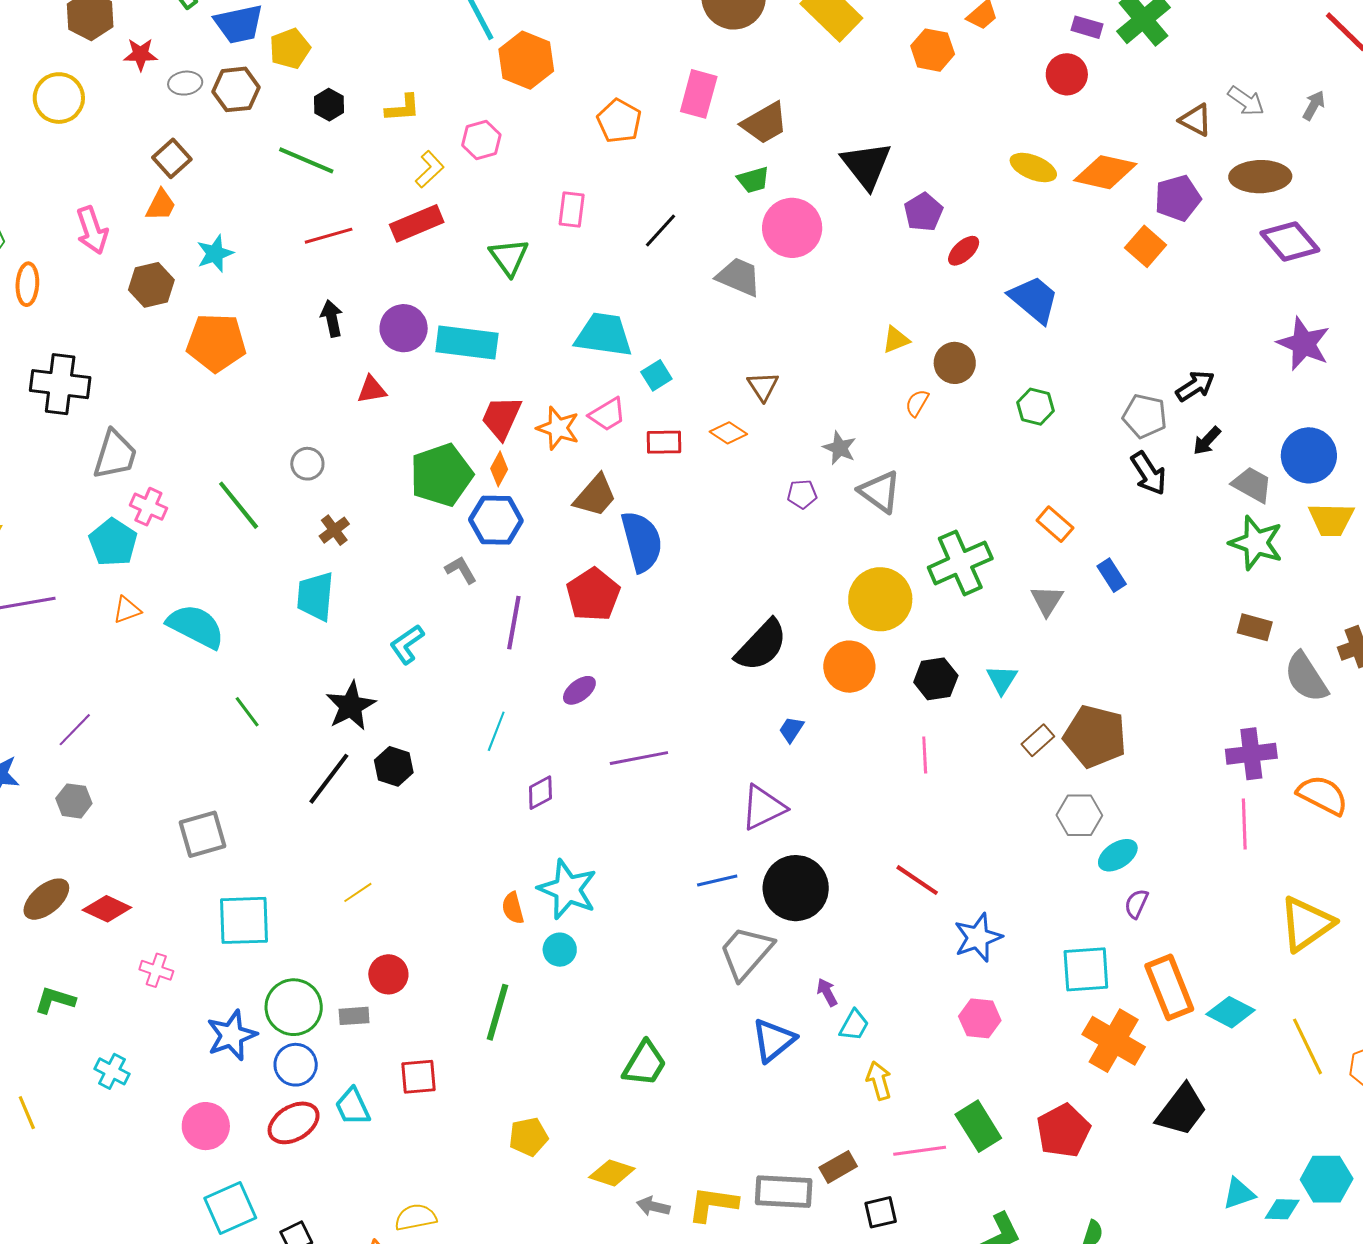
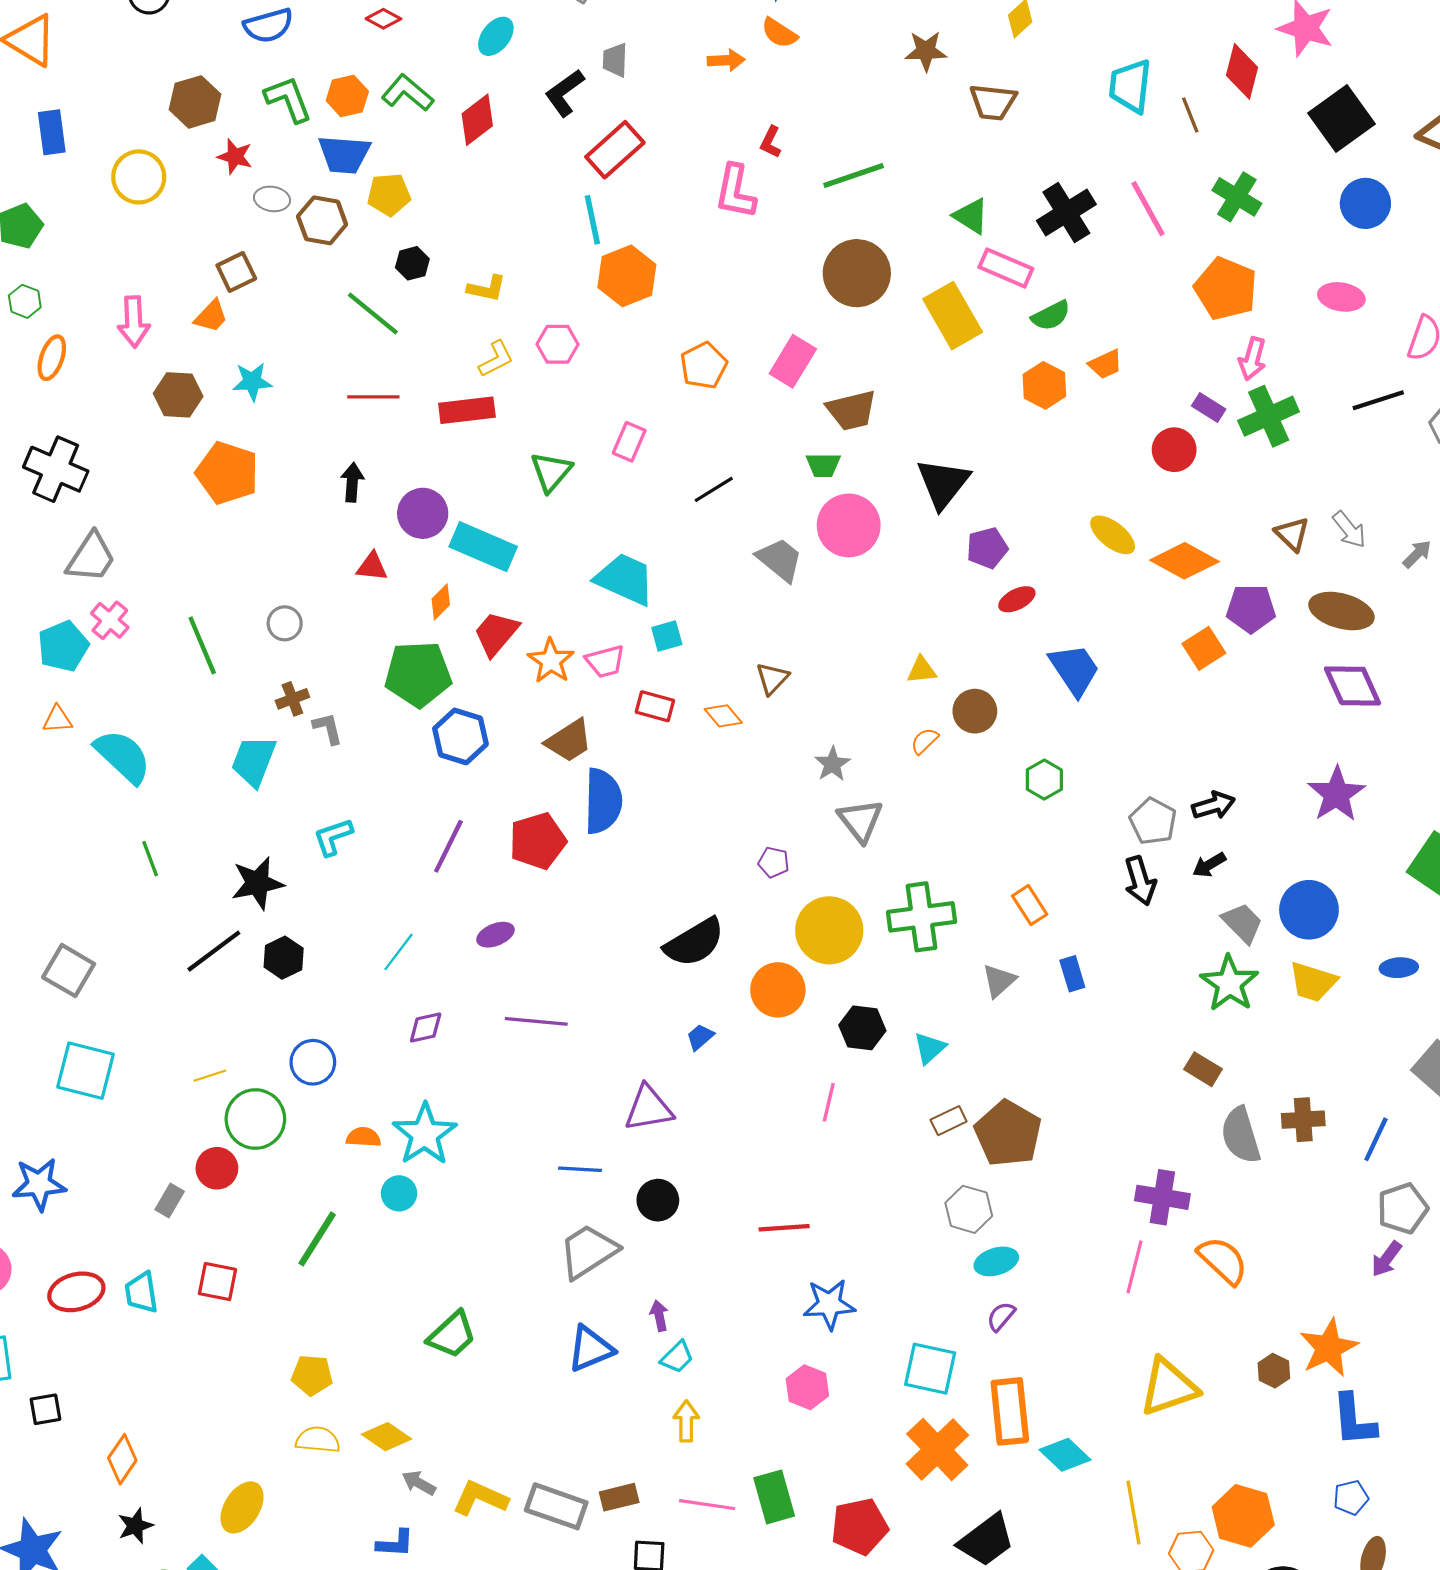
orange diamond: (499, 469) -> (441, 602), moved
purple pentagon: (802, 494) -> (774, 862), moved
gray L-shape: (461, 570) -> (328, 728), moved
gray square: (203, 834) -> (69, 971), turned 30
red line: (917, 880) -> (784, 1228), turned -54
black circle: (796, 888) -> (658, 1200), size x0.6
orange semicircle: (513, 908) -> (363, 1137), turned 92
green circle: (294, 1007) -> (255, 1119), moved
gray rectangle: (354, 1016) -> (170, 1201), turned -72
blue circle: (296, 1065) -> (313, 1062), moved
yellow semicircle: (416, 1217) -> (318, 1440), moved

